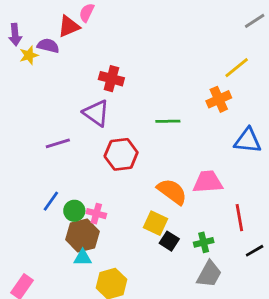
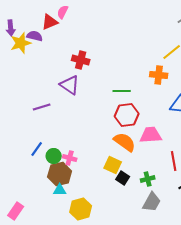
yellow star: (29, 55) -> (21, 43), size x1.5
orange cross: (219, 99) -> (159, 75), turned 30
red hexagon: (121, 154) -> (127, 115), moved

